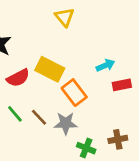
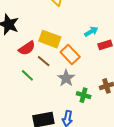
brown line: (39, 117) -> (44, 61), moved
gray star: (66, 123) -> (66, 78), turned -30

